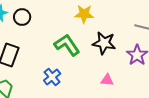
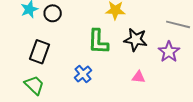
green L-shape: (67, 45) -> (98, 42), turned -144

